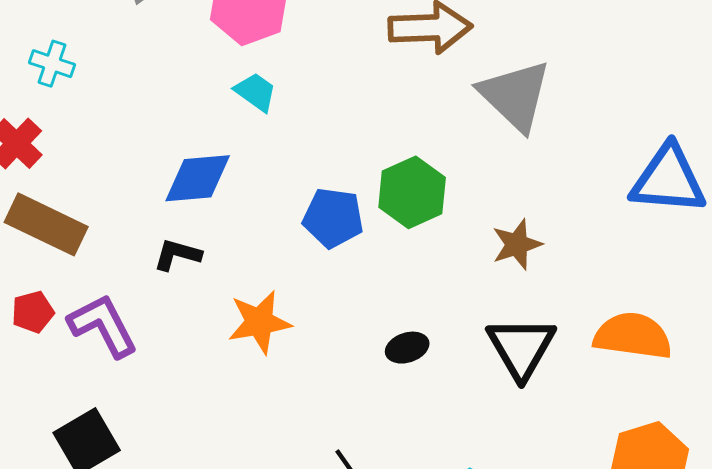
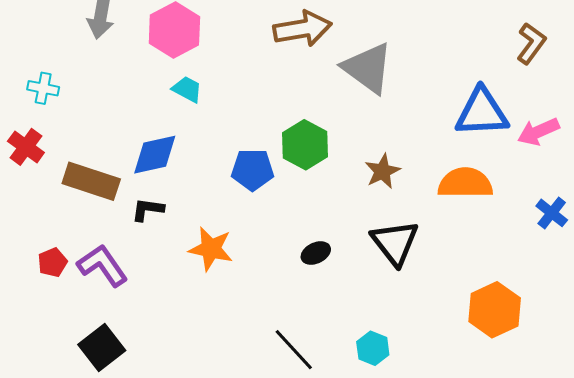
brown rectangle: (46, 224) -> (91, 181), moved
orange star: (259, 322) -> (211, 249), turned 30
orange semicircle: (633, 336) -> (465, 183), moved

